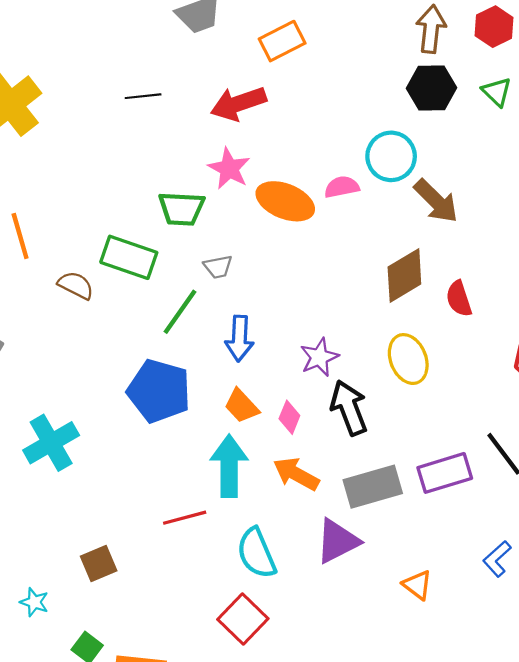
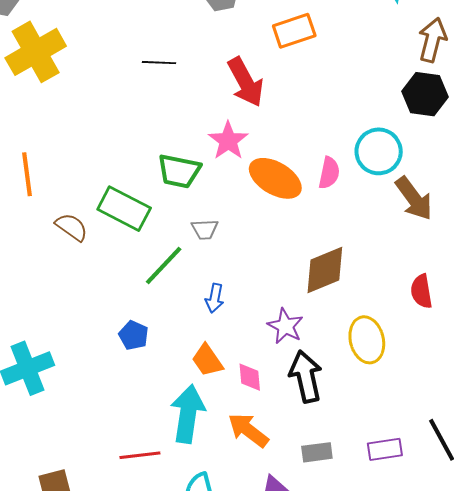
red arrow: (238, 103) -> (246, 82), turned -108
pink semicircle: (342, 187) -> (329, 173), turned 104
brown diamond: (404, 275) -> (325, 270), moved
blue arrow: (239, 338) -> (215, 298), size x0.7
purple star: (319, 357) -> (285, 326), turned -30
blue pentagon: (159, 391) -> (134, 335), size x0.5
pink diamond: (289, 417) -> (250, 377), turned -36
purple rectangle: (445, 473) -> (385, 449), size x0.7
gray rectangle: (373, 487) -> (317, 452), size x0.6

